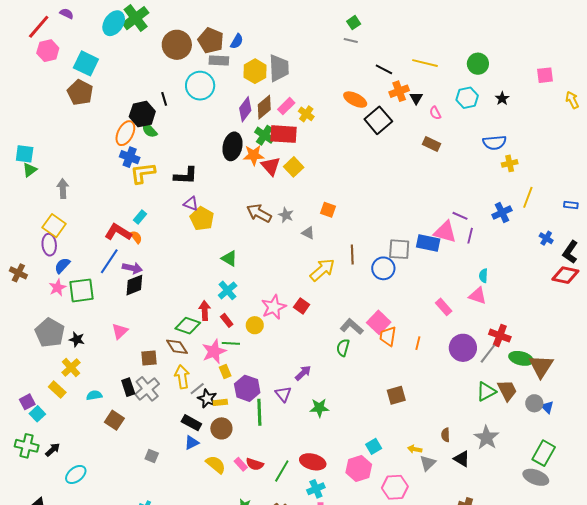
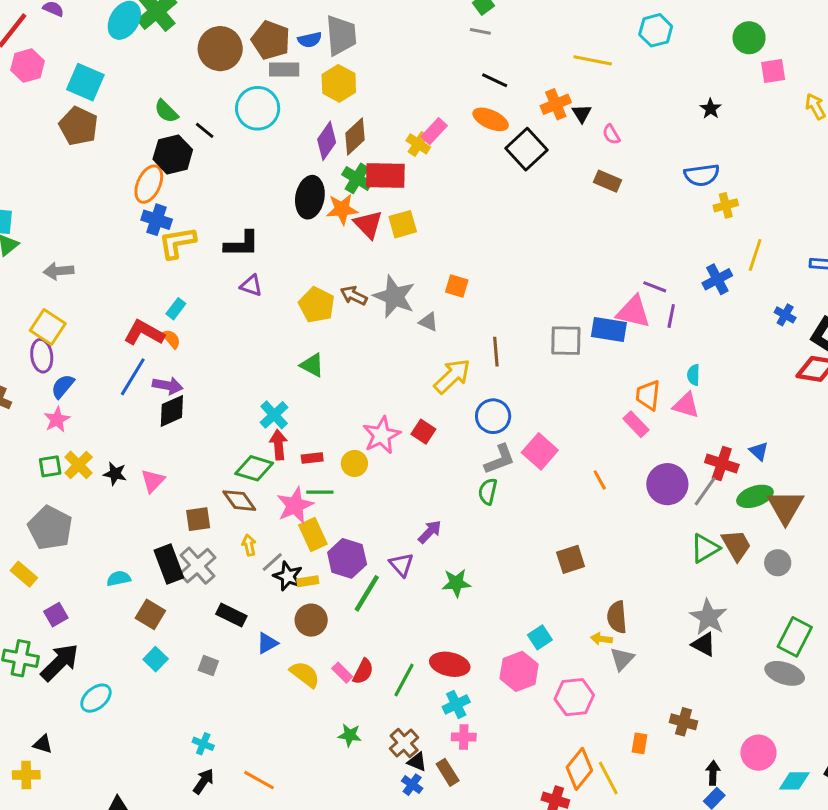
blue semicircle: (237, 41) -> (310, 40), turned 49
green circle: (478, 64) -> (749, 38), moved
gray trapezoid: (279, 68) -> (341, 35), moved
black line: (384, 69) -> (495, 80), moved
cyan hexagon: (467, 98) -> (656, 30), moved
black line: (164, 99) -> (205, 130), turned -32
pink rectangle: (286, 106) -> (434, 131), moved
green semicircle: (149, 130) -> (166, 111), moved
yellow square: (294, 167) -> (403, 224), turned 30
gray arrow: (63, 189) -> (59, 271), turned -90
brown arrow: (259, 213) -> (354, 296), size x0.7
gray star: (286, 215) -> (394, 297), size x1.8
yellow pentagon: (202, 219) -> (317, 305), moved
blue circle: (383, 268) -> (493, 416), moved
green square: (81, 290) -> (50, 466), moved, size x0.6
cyan cross: (228, 290) -> (274, 415), moved
red rectangle: (227, 320) -> (312, 458), turned -56
gray L-shape: (352, 327) -> (500, 459), turned 120
gray pentagon: (50, 333) -> (50, 528), moved
orange trapezoid: (388, 336) -> (648, 395), moved
black star: (77, 339) -> (115, 474), moved
orange line: (418, 343) -> (600, 480), turned -40
green ellipse: (521, 358) -> (755, 496), turned -30
yellow cross: (71, 368) -> (79, 465), moved
yellow rectangle: (225, 371) -> (313, 534), size x1.5
yellow arrow: (182, 377) -> (249, 545), size x0.6
black rectangle: (128, 387) -> (169, 564), size x1.4
yellow rectangle: (57, 390) -> (24, 574), moved
purple square: (27, 402) -> (56, 615), moved
blue triangle: (547, 407) -> (759, 451), moved
green line: (259, 412) -> (367, 593), turned 36
cyan square: (37, 414) -> (156, 659), moved
black rectangle: (191, 423) -> (231, 615), moved
brown semicircle: (446, 435) -> (617, 617), moved, size x1.5
black arrow: (53, 450) -> (60, 662), size x1.8
black triangle: (462, 459) -> (704, 644), moved
red semicircle: (255, 464) -> (363, 671), turned -78

